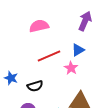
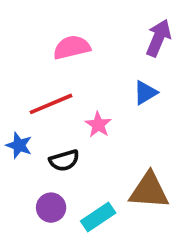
red line: (49, 56) -> (51, 104), moved
pink star: (71, 68) -> (98, 125), moved

